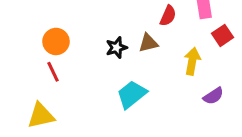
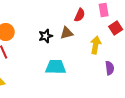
cyan trapezoid: (132, 94) -> (56, 67), turned 40
purple semicircle: (213, 96) -> (110, 68), turned -64

